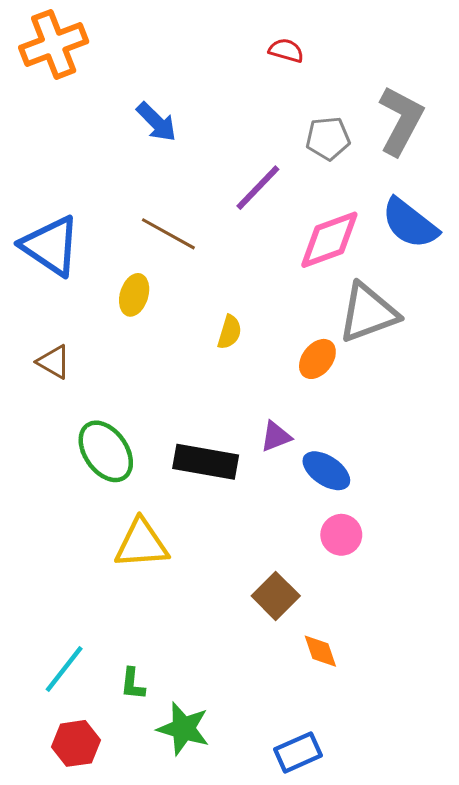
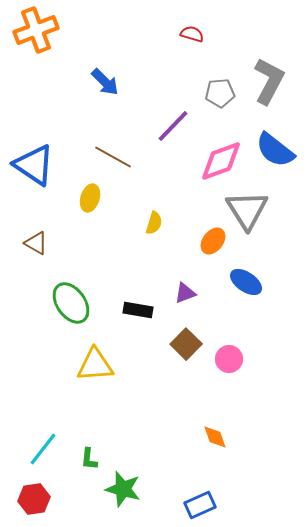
gray triangle: (368, 313) -> (247, 210), turned -42
black rectangle: (206, 462) -> (138, 310), size x0.7
blue ellipse: (326, 471) -> (246, 282), moved
brown square: (276, 596) -> (186, 344), moved
red hexagon: (76, 743) -> (34, 499), moved

